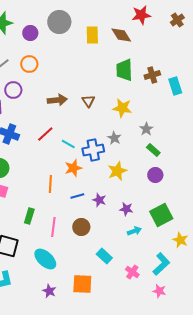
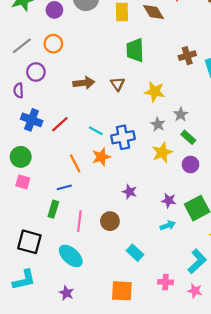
green trapezoid: (124, 70) -> (135, 50), moved
red line: (45, 134) -> (60, 124), moved
gray star: (114, 138) -> (158, 124), moved
yellow star: (117, 171) -> (162, 153), moved
orange line: (50, 184) -> (75, 163), moved, turned -30
blue line: (77, 196) -> (64, 187), moved
purple star: (126, 209) -> (169, 200), moved
pink cross: (132, 272) -> (165, 282), moved, turned -32
orange square: (82, 284) -> (122, 291), moved
purple star: (49, 291) -> (66, 293), moved

